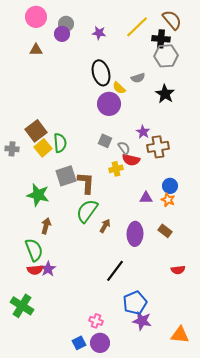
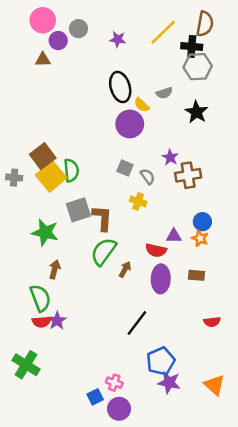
brown semicircle: (172, 20) -> (205, 24), turned 50
purple circle: (62, 34) -> (58, 41), moved
yellow square: (43, 148) -> (51, 176), size x1.4
red semicircle: (131, 160) -> (156, 250), moved
yellow cross: (116, 169) -> (138, 201), turned 32
brown rectangle: (165, 231) -> (196, 275), turned -32
orange triangle: (180, 335) -> (214, 385), moved, turned 36
blue square: (79, 343) -> (95, 397), moved

